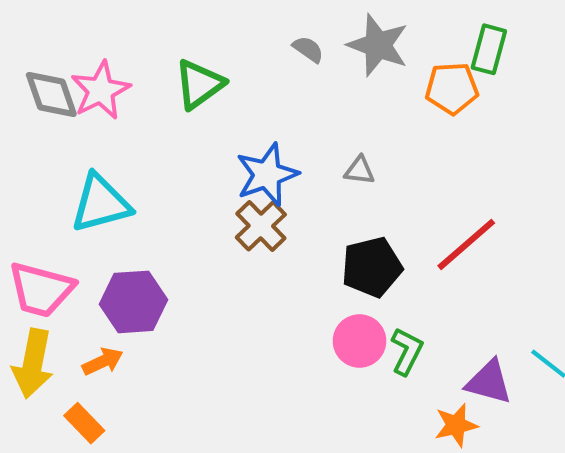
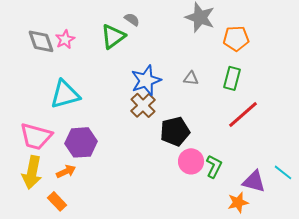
gray semicircle: (308, 49) -> (132, 19), moved
green rectangle: (489, 49) -> (232, 78), moved
pink star: (101, 90) -> (65, 39), size x0.7
black pentagon: (372, 267) -> (175, 131), moved

